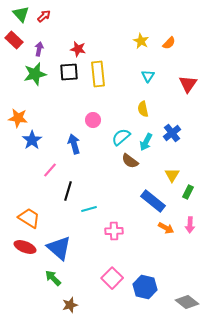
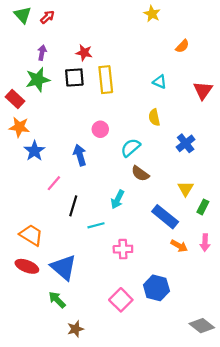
red rectangle: (14, 40) -> (15, 99), moved
yellow star: (141, 41) -> (152, 14), moved
cyan triangle: (148, 76) -> (160, 82), turned -40
cyan arrow: (146, 142) -> (118, 199), moved
blue hexagon: (145, 287) -> (156, 288), moved

